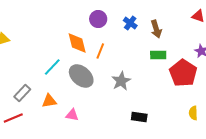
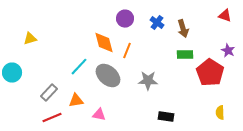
gray star: (121, 81) -> (148, 81), turned 30
red line: (13, 118) -> (52, 118), moved

